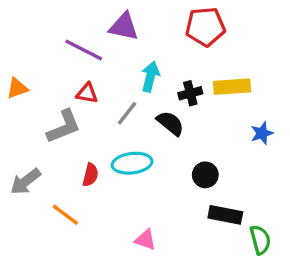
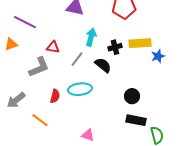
purple line: (84, 50) -> (25, 22), moved
blue star: (262, 133) -> (158, 56), moved
black circle: (205, 175) -> (132, 96), moved

